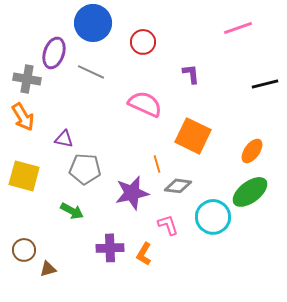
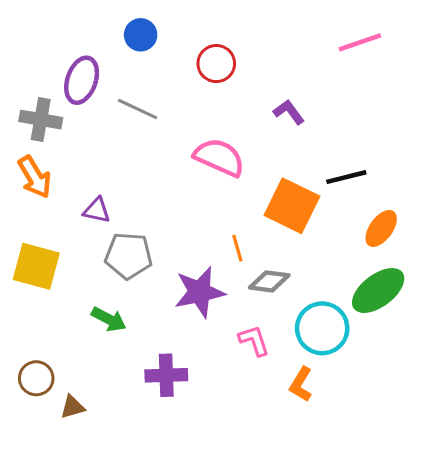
blue circle: (93, 23) -> (141, 35), size x0.6
purple L-shape: (191, 74) -> (289, 112), turned -30
black line: (265, 84) -> (346, 177), moved
orange L-shape: (144, 254) -> (301, 384), moved

